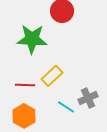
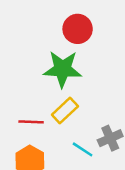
green star: (32, 39) -> (62, 69), moved

